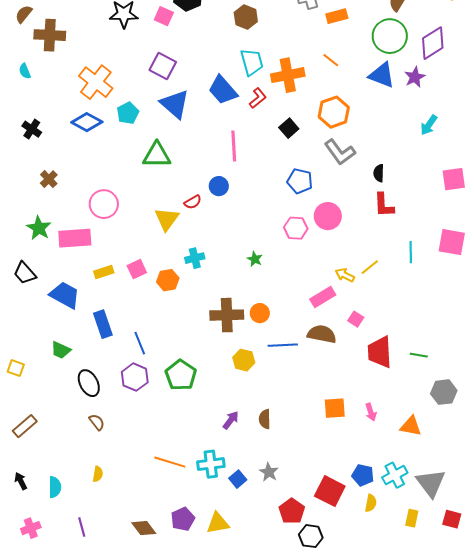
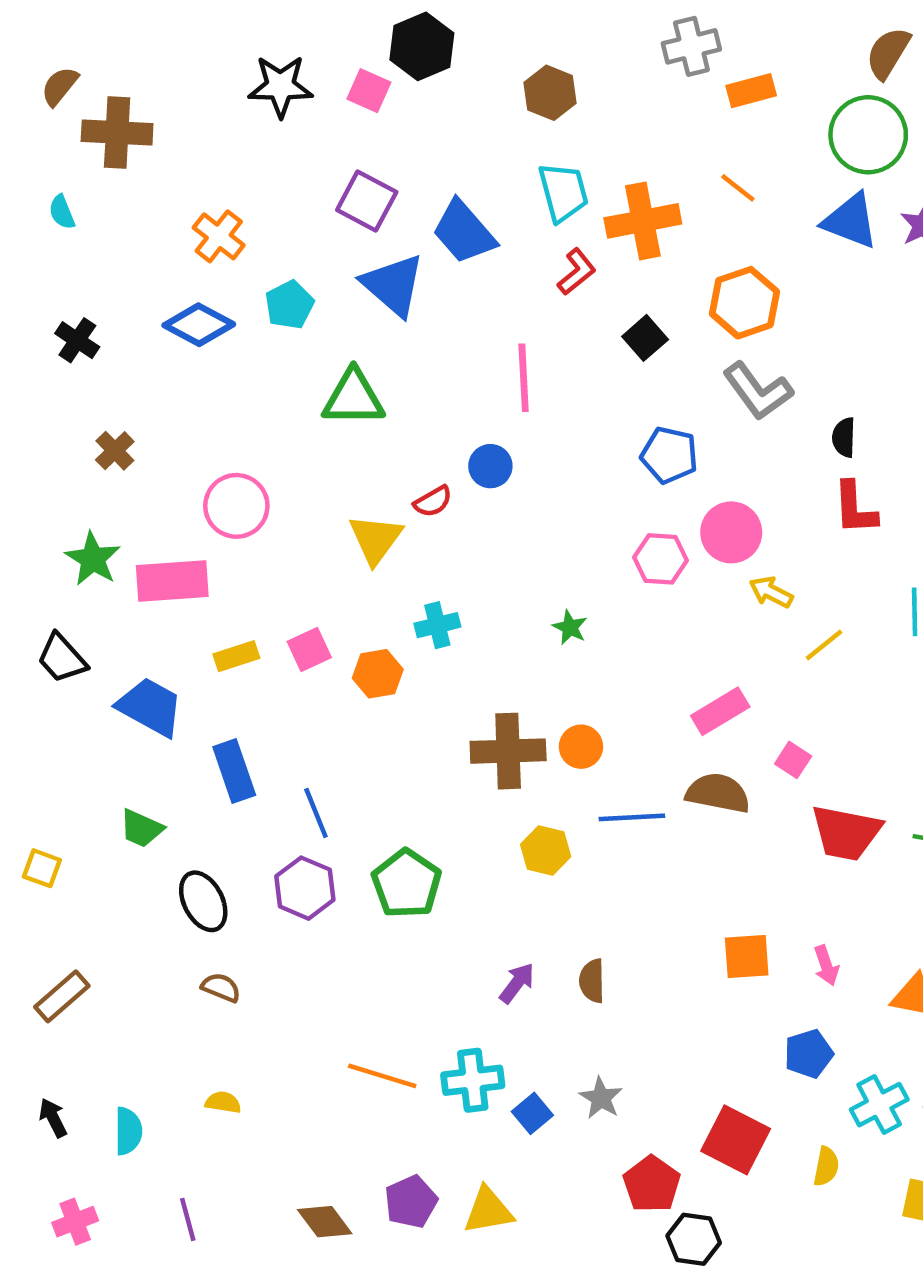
orange cross: (96, 82) -> (219, 236), size x0.7
blue trapezoid: (223, 90) -> (464, 232), moved
yellow arrow: (345, 275) -> (771, 592), moved
red trapezoid: (380, 352) -> (846, 833), turned -76
brown semicircle: (97, 422) -> (221, 987), turned -30
yellow semicircle: (98, 474) -> (223, 1102), turned -91
blue pentagon: (363, 475) -> (809, 1054), moved, turned -30

